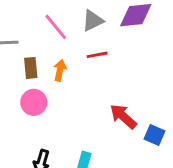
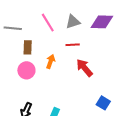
orange arrow: (60, 70) -> (51, 62), moved
red arrow: (123, 116) -> (85, 68), moved

